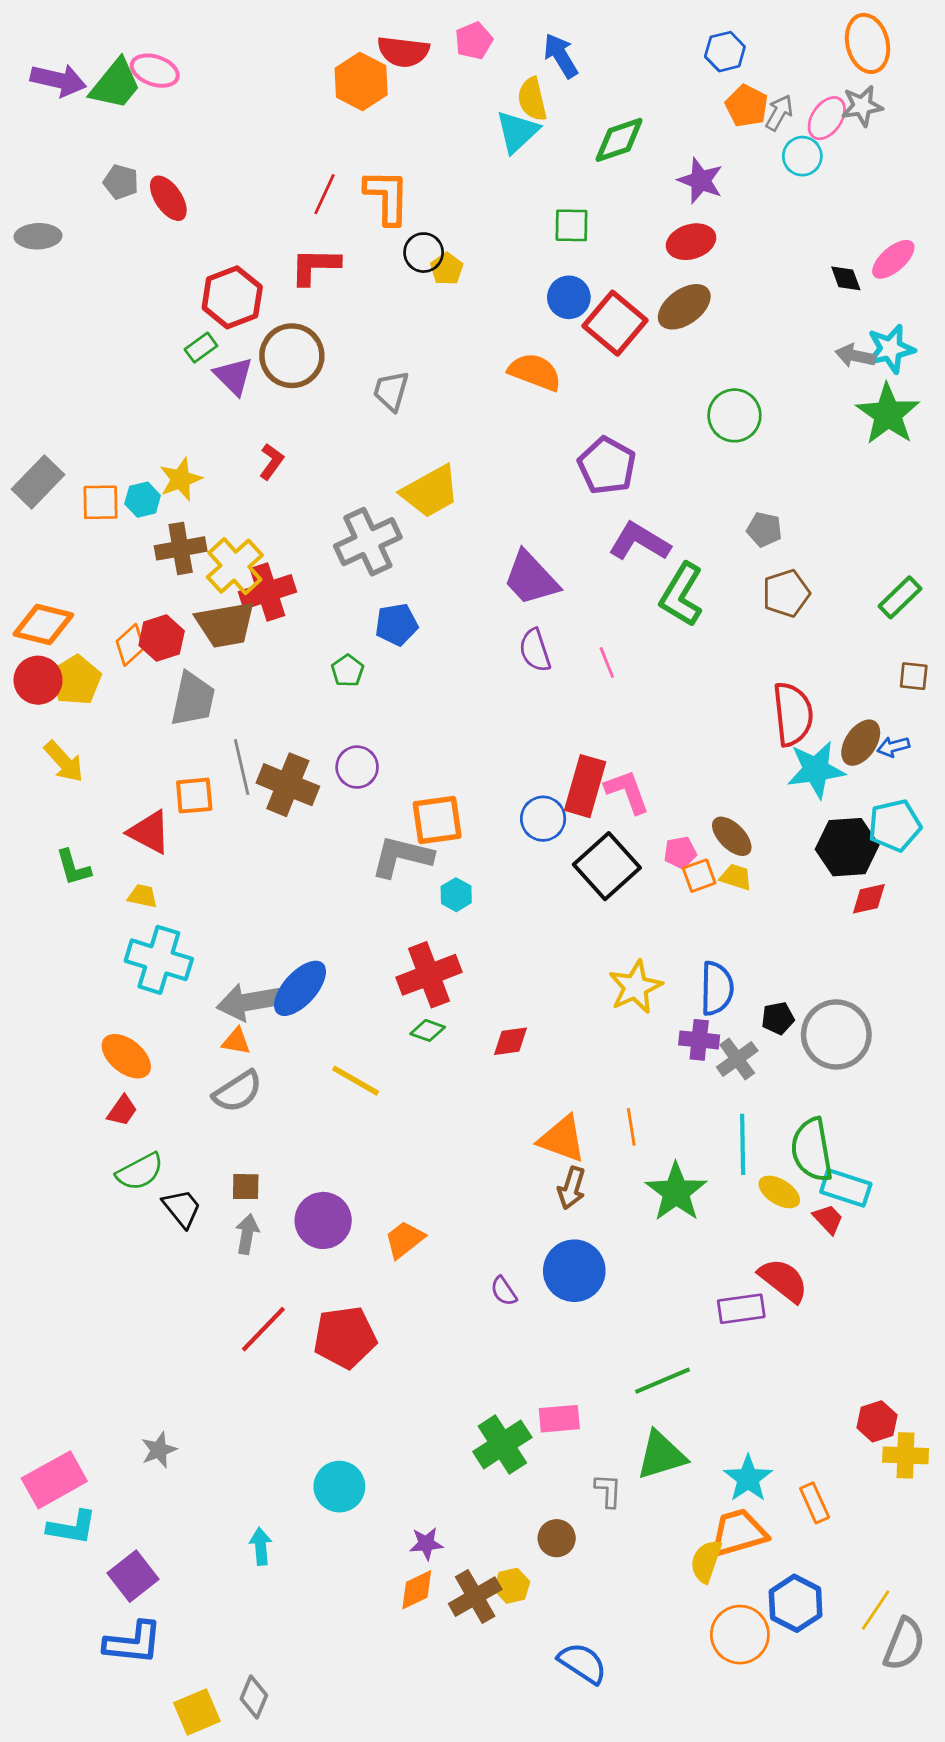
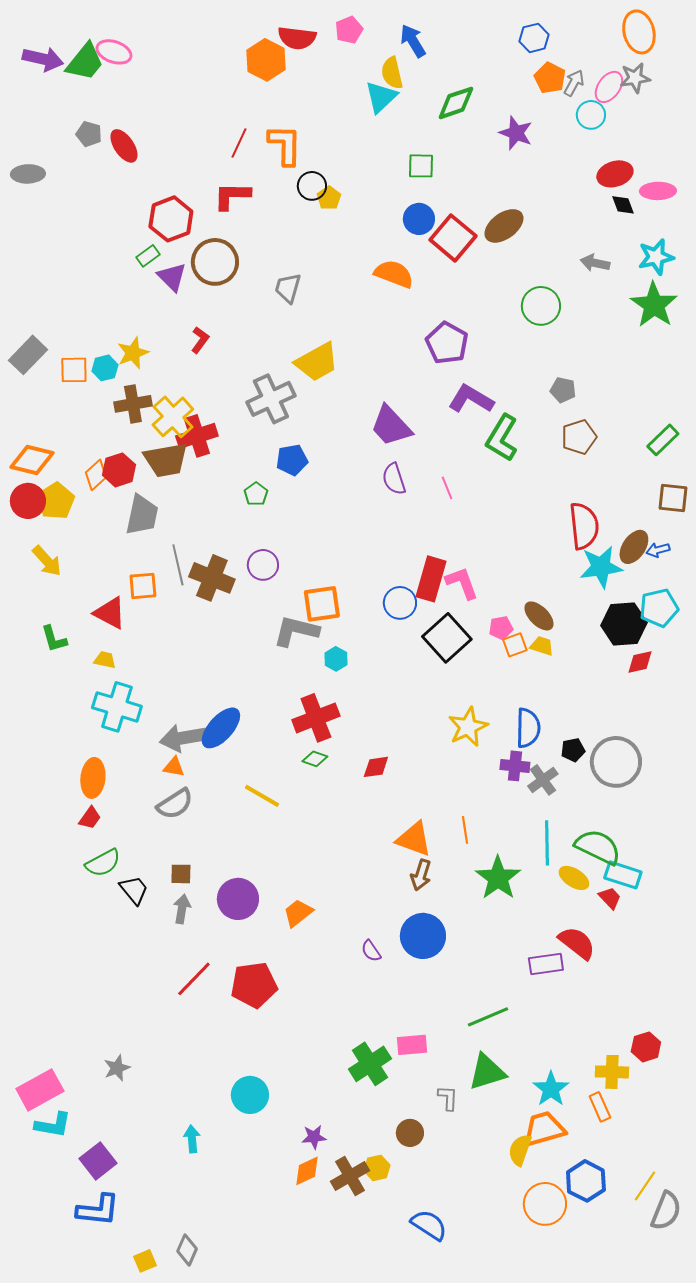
red ellipse: (691, 242) -> (615, 174), moved
pink ellipse: (893, 259) -> (658, 191), turned 40
gray arrow: (855, 356) -> (595, 263), moved
brown square: (914, 676) -> (673, 498), size x1.4
orange ellipse: (126, 1056) -> (93, 778), turned 57
green semicircle: (812, 1150) -> (598, 847), turned 126
yellow cross: (906, 1455) -> (612, 1072), moved
yellow square: (197, 1712) -> (145, 1261), size x0.7

